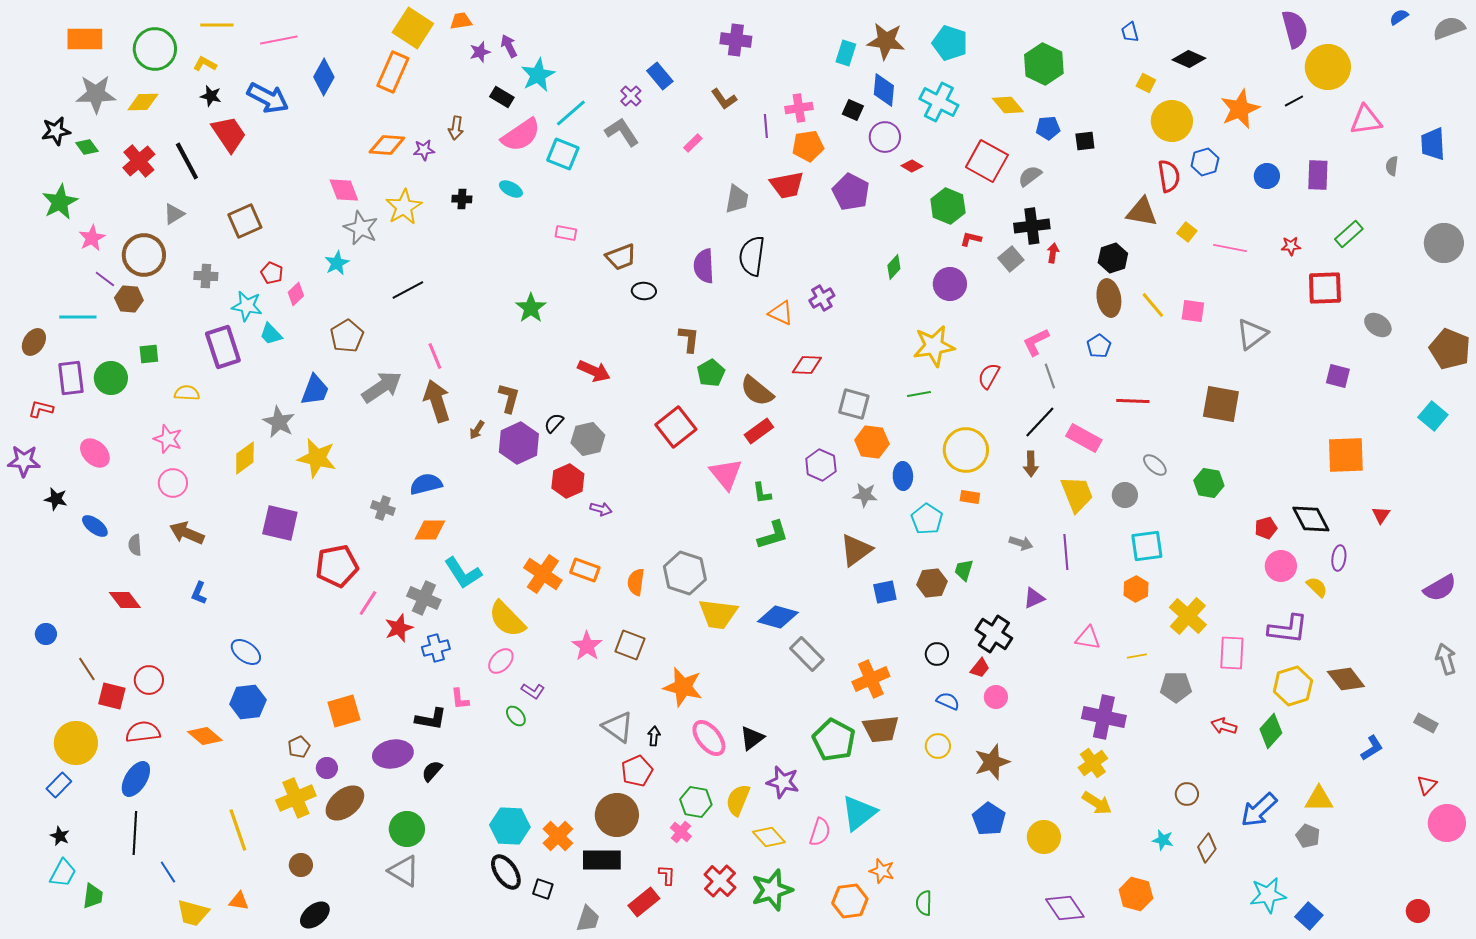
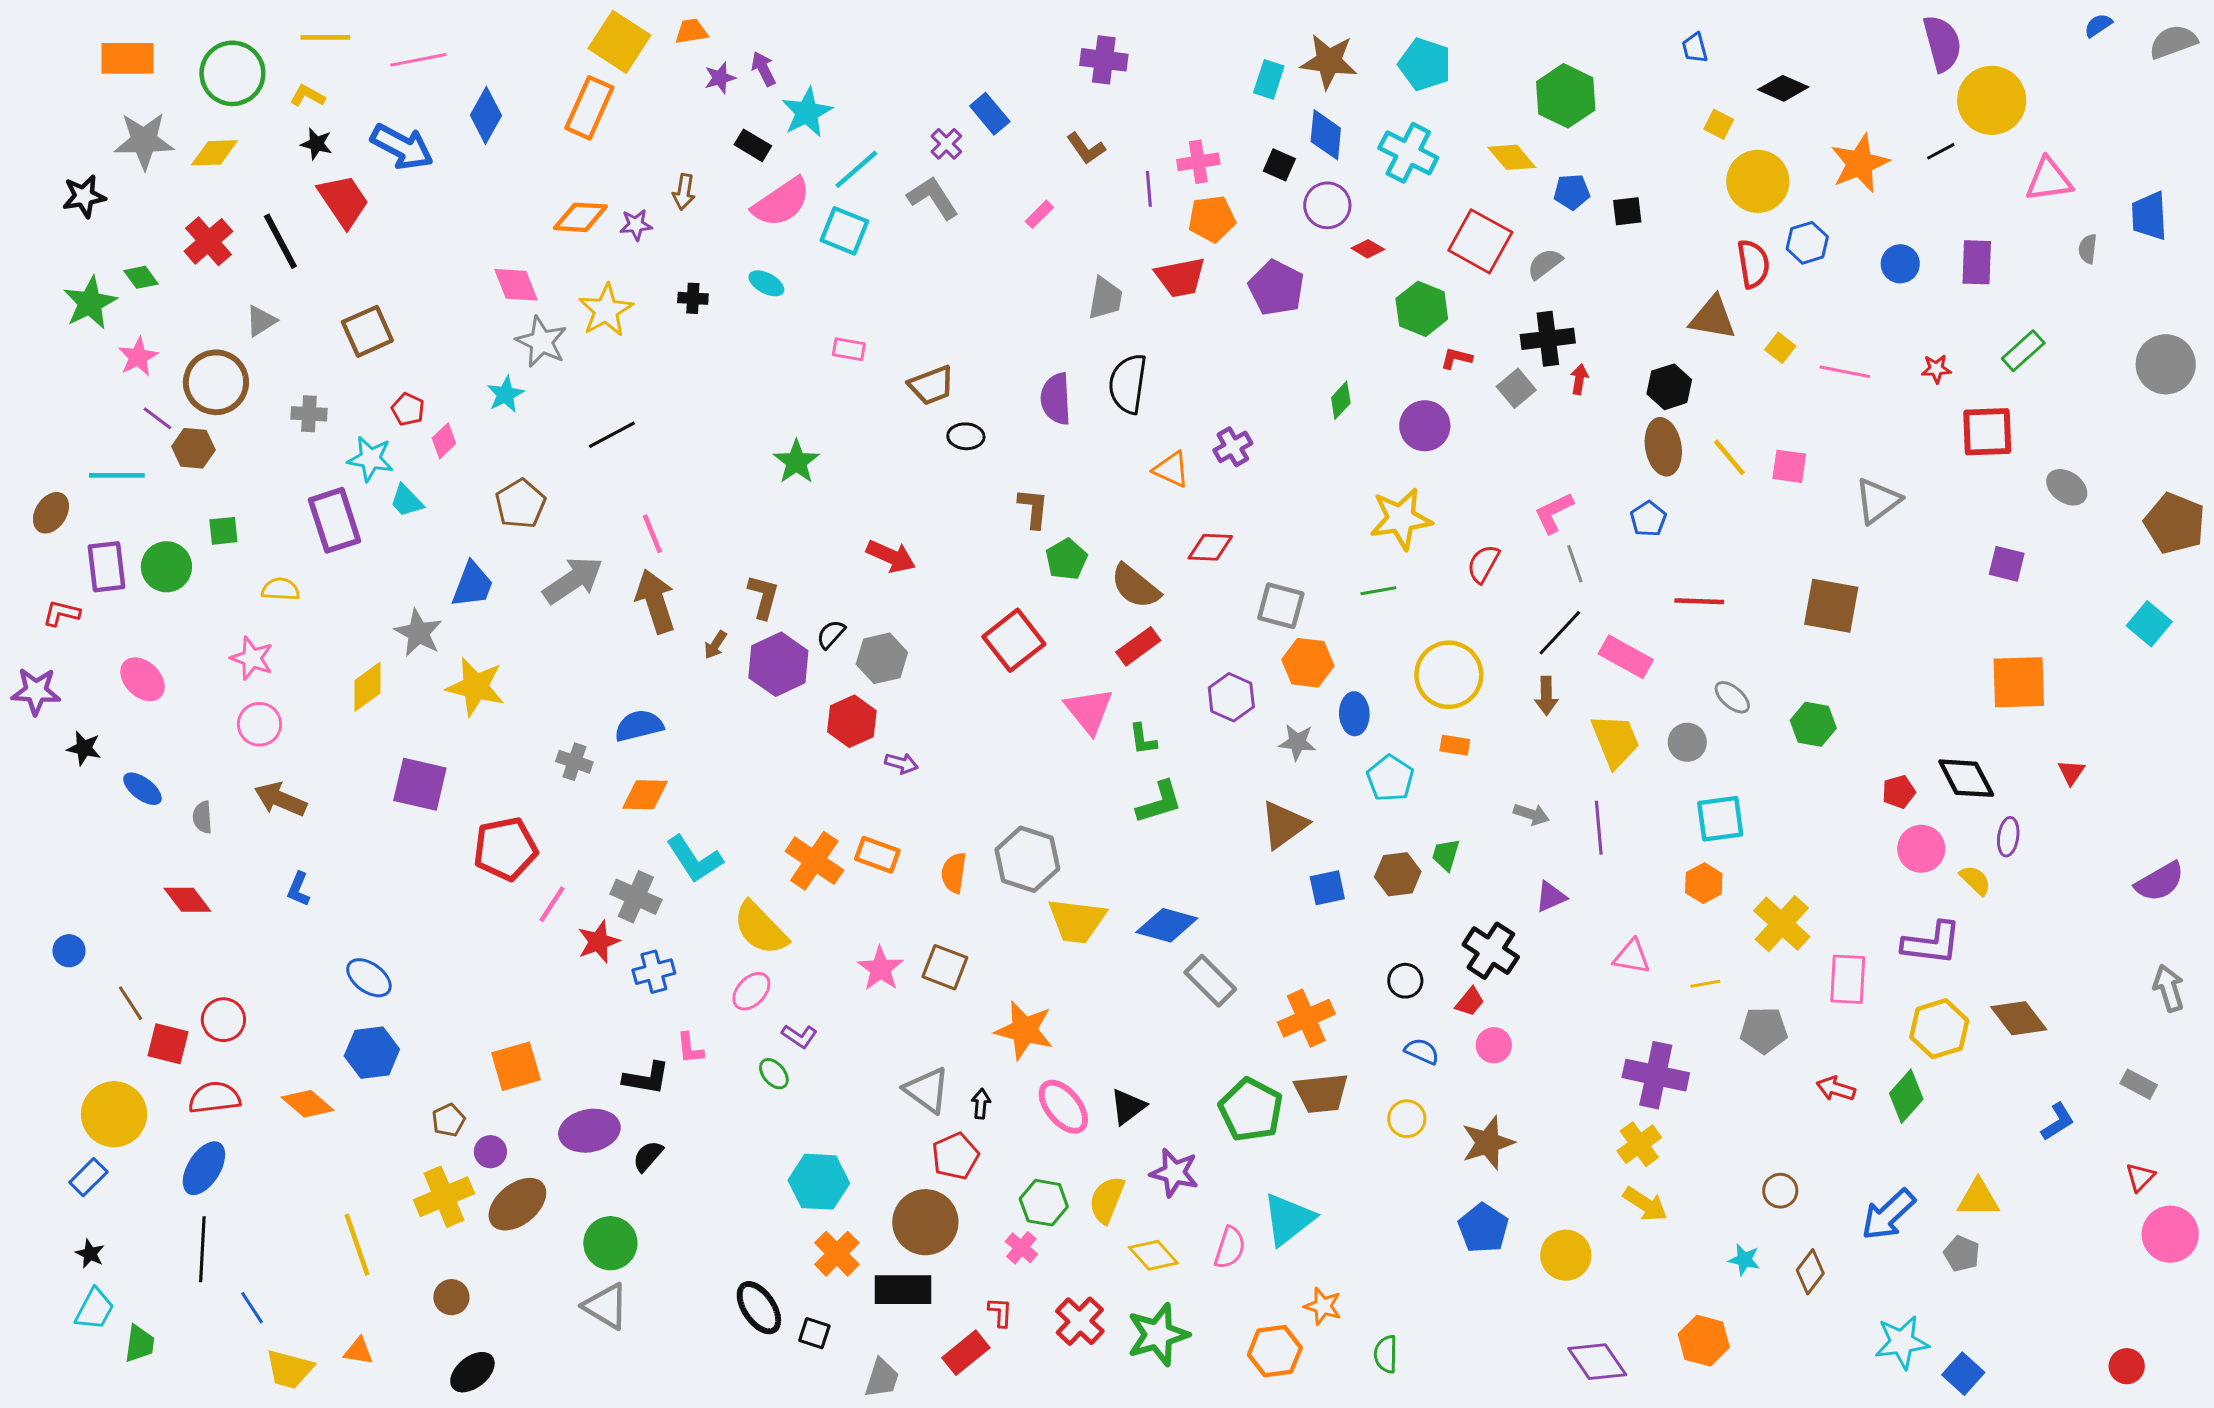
green diamond: (87, 147) -> (141, 277), moved
cyan hexagon: (510, 826) -> (819, 1182), moved

